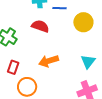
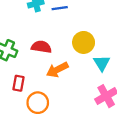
yellow circle: (83, 22) -> (84, 42), moved
red semicircle: (40, 26) -> (41, 47), moved

